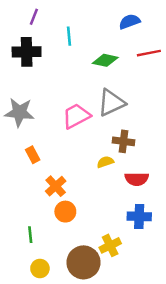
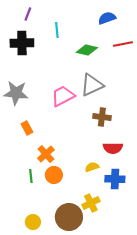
yellow semicircle: (105, 162) -> (92, 167), moved
green line: (30, 235) -> (31, 176), moved

